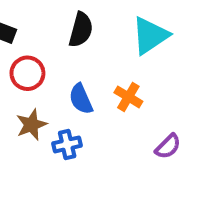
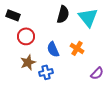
black semicircle: (81, 30) -> (63, 14), moved
cyan triangle: (150, 36) -> (88, 17), turned -35

